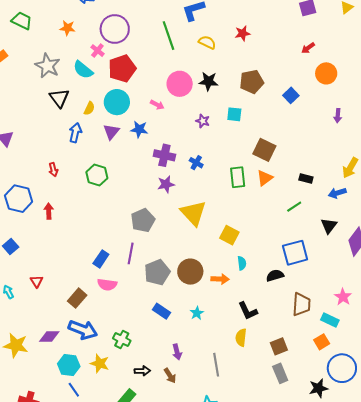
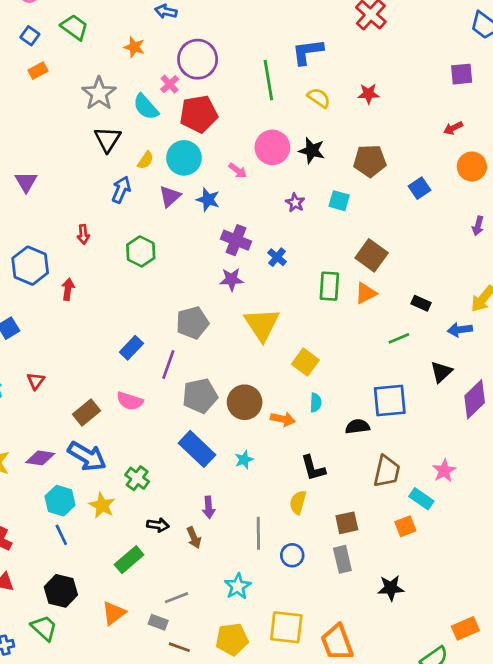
blue rectangle: (101, 259) -> (131, 348), moved
blue rectangle: (162, 311) -> (197, 449), size x1.5
blue circle: (342, 368) -> (292, 555), moved, size x0.6

